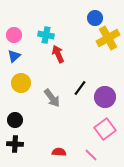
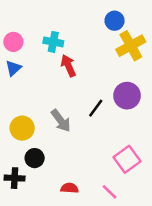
yellow circle: (21, 83) -> (22, 128), moved
purple circle: (105, 97) -> (127, 96), moved
black circle: (15, 120) -> (35, 158), moved

